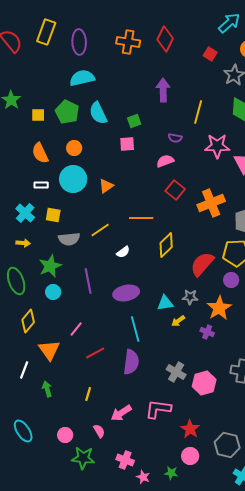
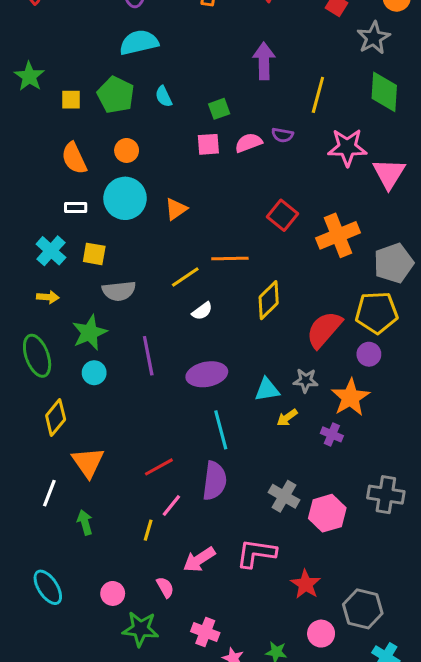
cyan semicircle: (98, 113) -> (164, 96), size x0.6
pink semicircle: (165, 161) -> (249, 143), moved
yellow line: (100, 230) -> (185, 277), moved
pink line: (76, 329) -> (171, 505), moved
pink circle: (190, 456) -> (321, 634), moved

